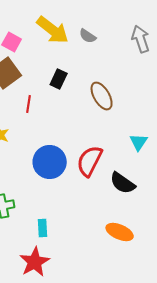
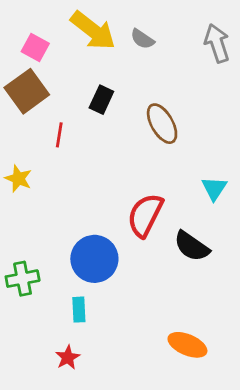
blue circle: (50, 162) -> (94, 259), moved
orange ellipse: (120, 232) -> (187, 345), moved
red star: (35, 262) -> (68, 358), size x0.6

